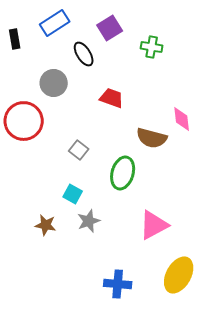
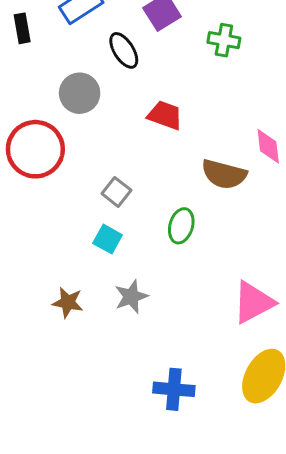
green ellipse: (123, 173) -> (181, 226), size x0.7
cyan square: (73, 194) -> (108, 239), moved
pink triangle: (154, 225) -> (253, 302), moved

